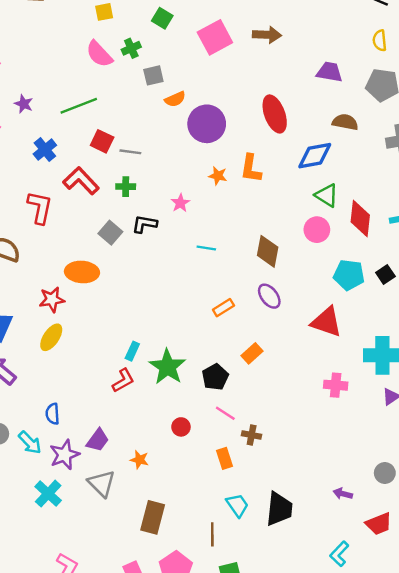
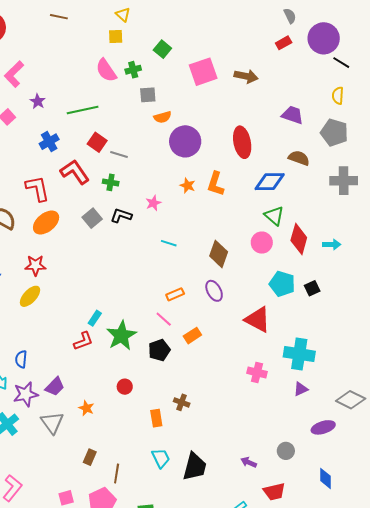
red L-shape: (40, 207) -> (37, 188), turned -32
orange ellipse: (82, 272) -> (46, 222), moved, turned -52
pink line: (225, 413) -> (164, 319), moved
brown rectangle: (153, 517) -> (90, 457), size x0.6
brown line: (212, 534) -> (117, 474), moved

